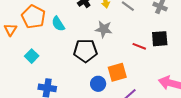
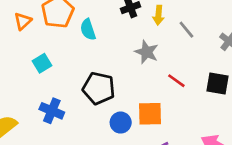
red line: (139, 46) -> (176, 81), moved
black pentagon: (85, 51) -> (99, 88), moved

